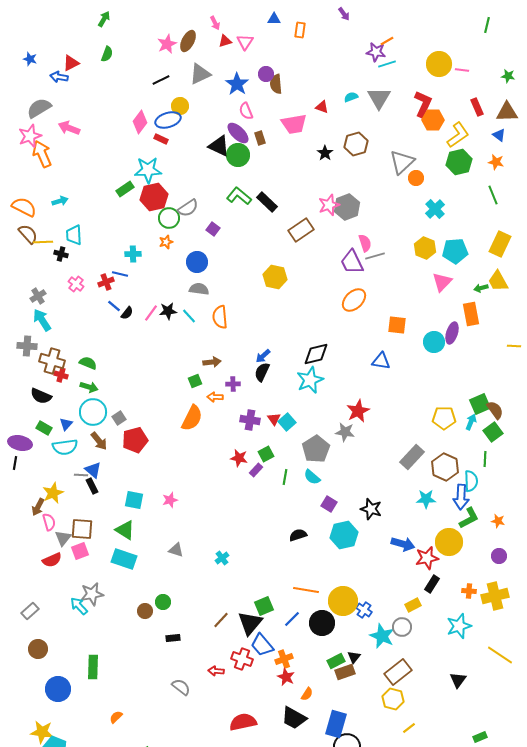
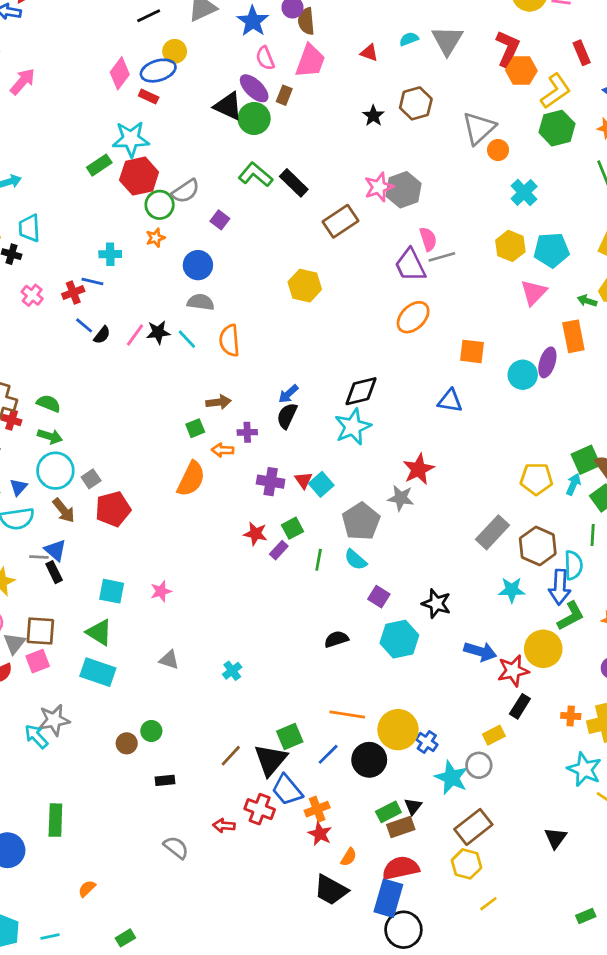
pink trapezoid: (294, 124) -> (310, 61), moved, turned -60
pink arrow: (69, 128) -> (23, 81), turned 110
brown rectangle: (260, 138) -> (284, 95), turned 40
green arrow: (481, 288) -> (587, 301), turned 32
cyan star: (459, 626) -> (584, 769), moved, turned -30
red semicircle: (243, 722) -> (401, 868), moved

